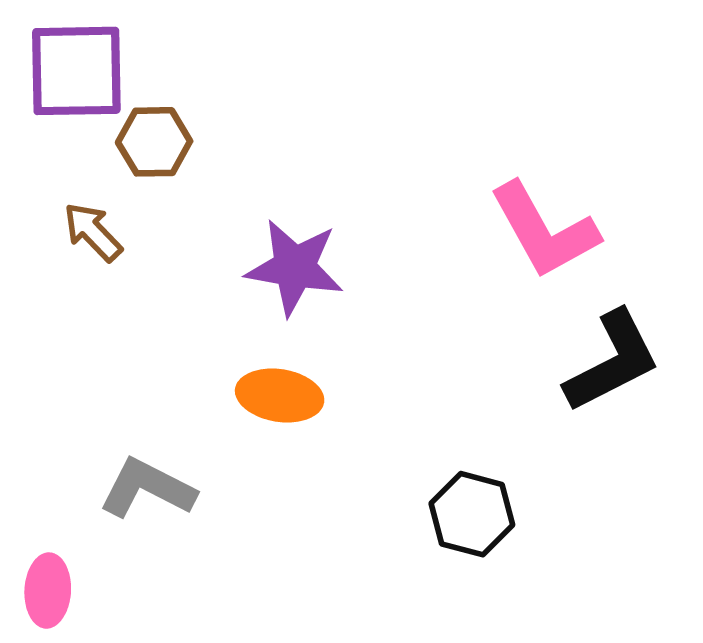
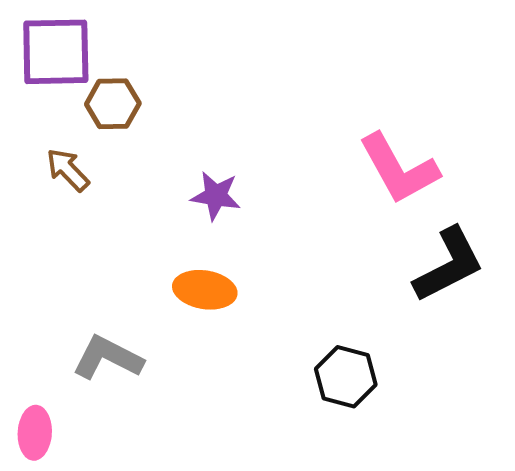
purple star: (295, 267) -> (216, 196), size x0.7

